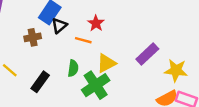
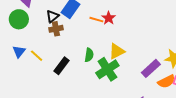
black triangle: (59, 26) -> (52, 16), moved
orange line: (83, 40) -> (96, 20), moved
purple rectangle: (147, 54) -> (151, 68), moved

